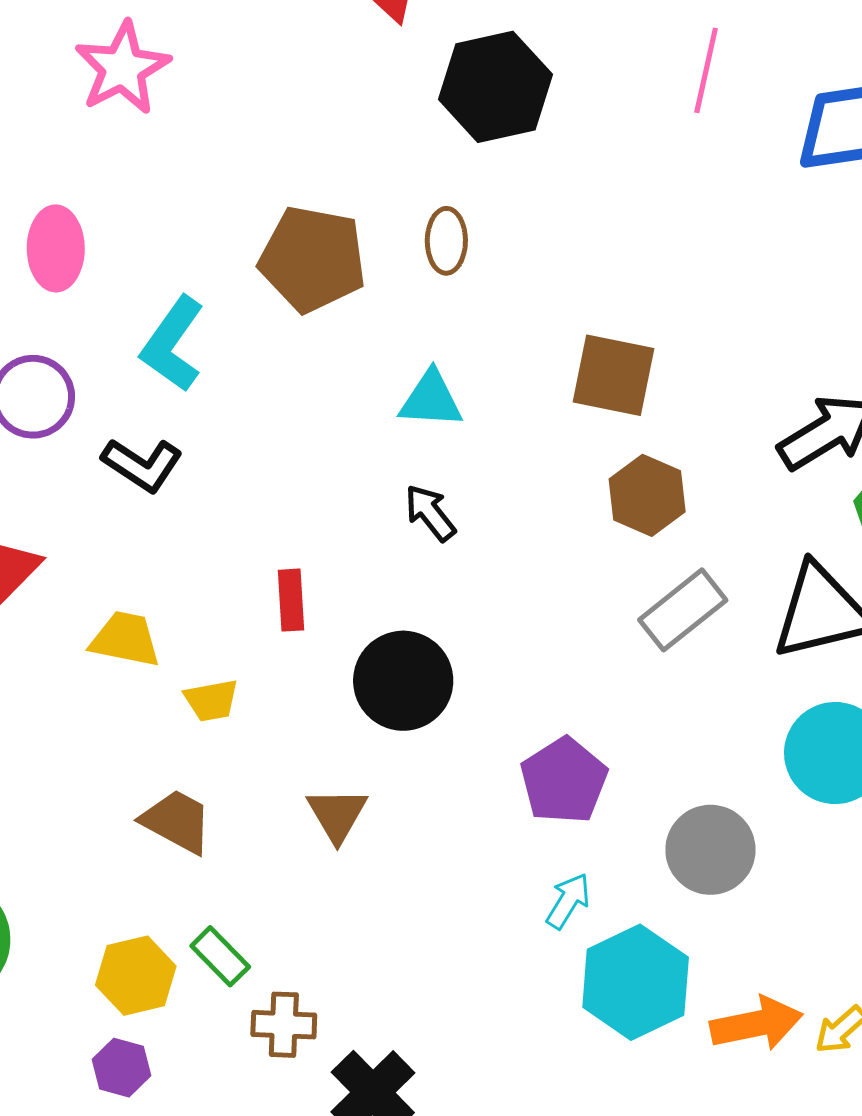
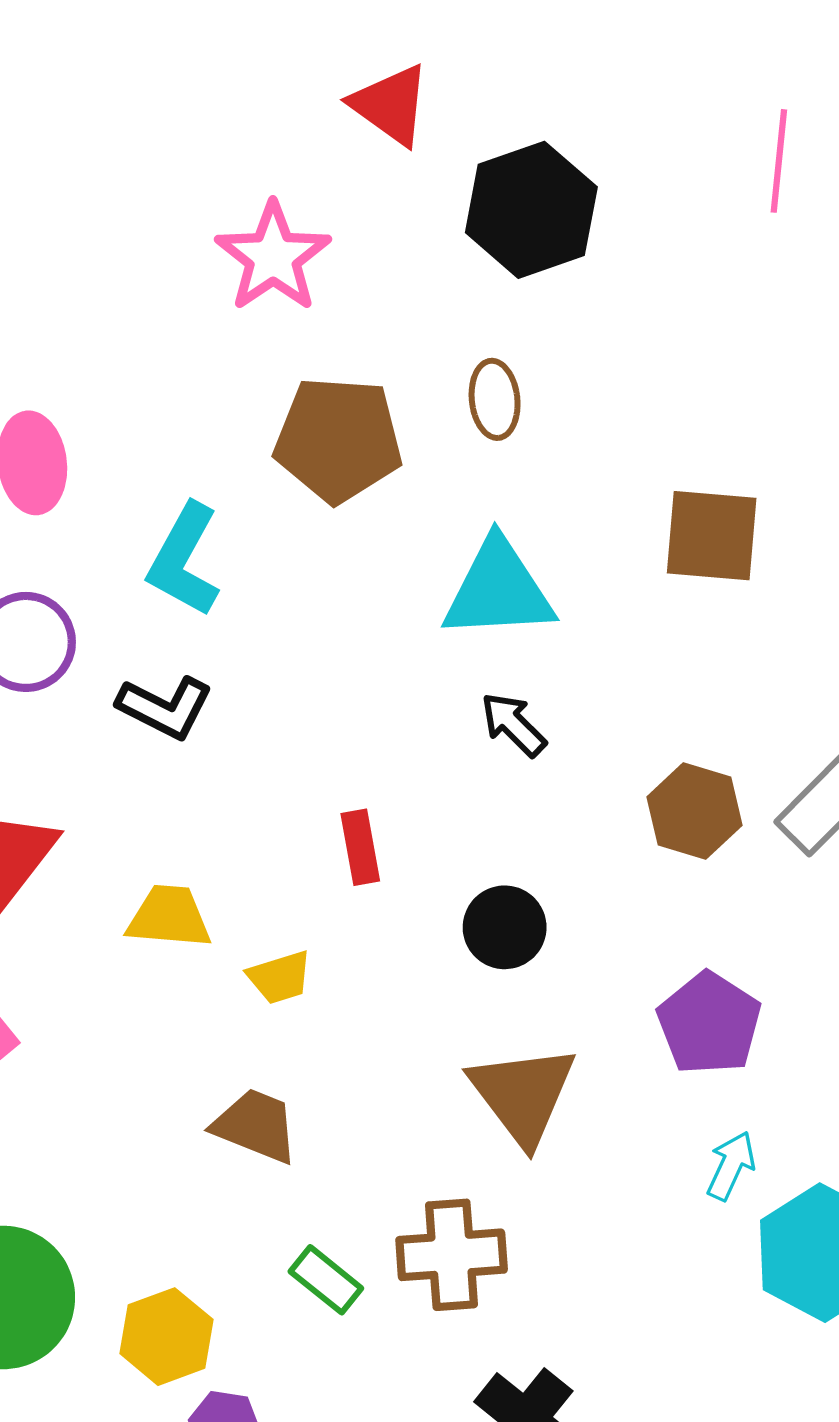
pink star: (122, 68) -> (273, 257), moved
cyan triangle: (431, 399) -> (498, 590), size x1.5
brown hexagon: (647, 495) -> (694, 811), moved
black circle: (403, 681) -> (505, 927), size x0.7
brown triangle: (337, 815) -> (523, 1094), moved, size x1.5
yellow hexagon: (136, 976) -> (166, 1337), moved
brown cross: (284, 1025) -> (452, 1255), moved, size x1.4

